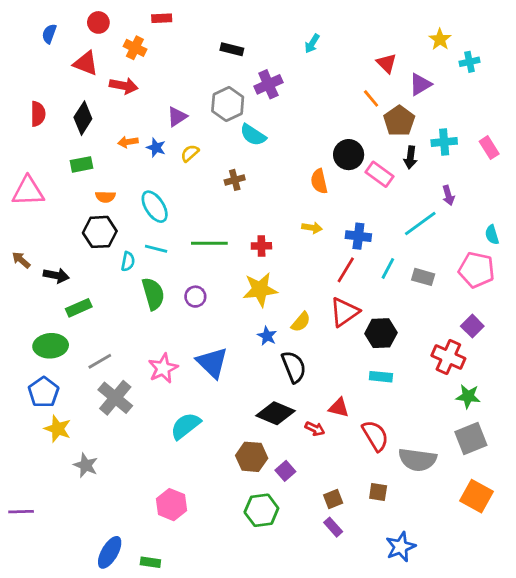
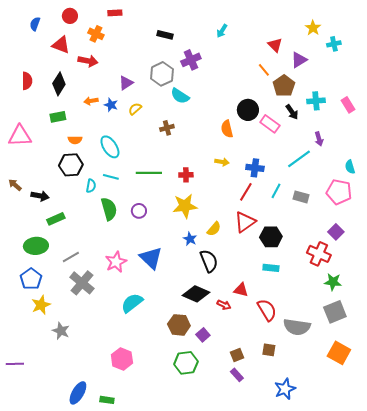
black arrow: (410, 157) -> (292, 112), turned -42
yellow star: (58, 429) -> (41, 305), turned 30

